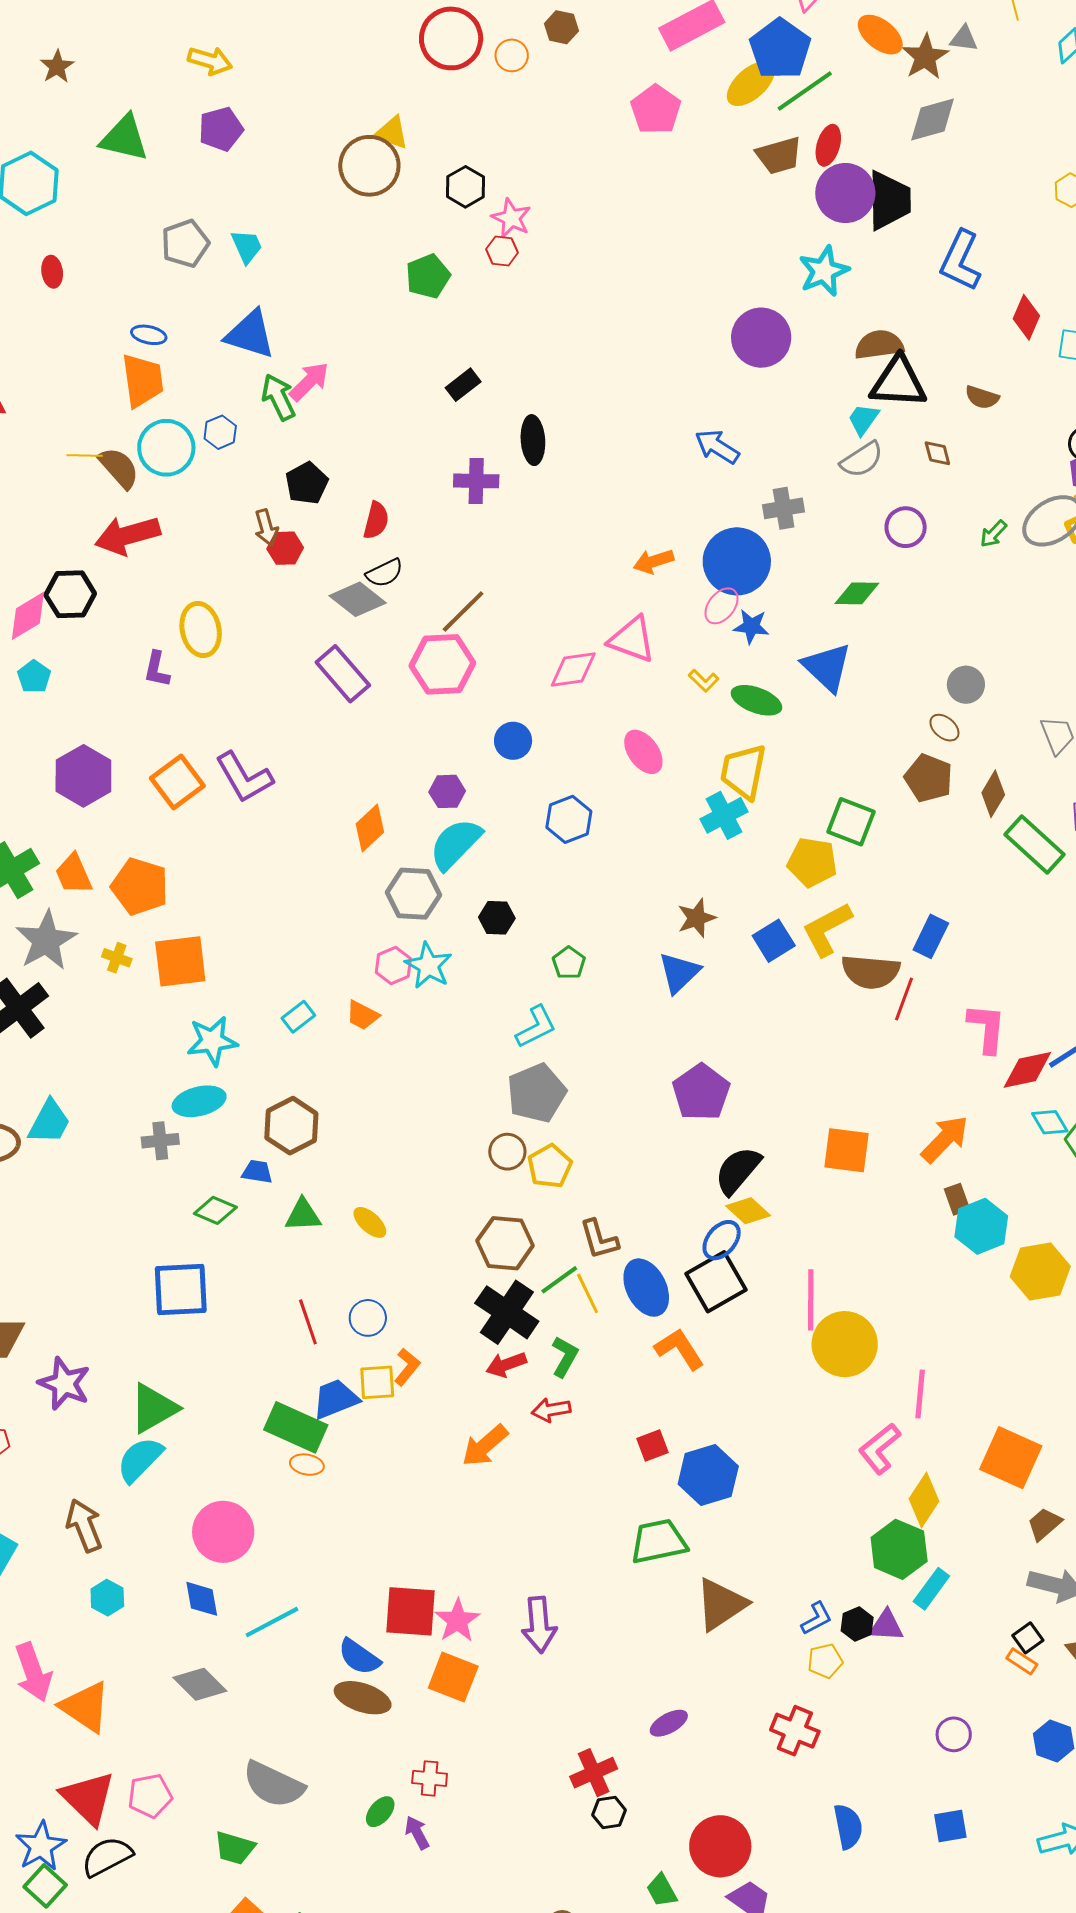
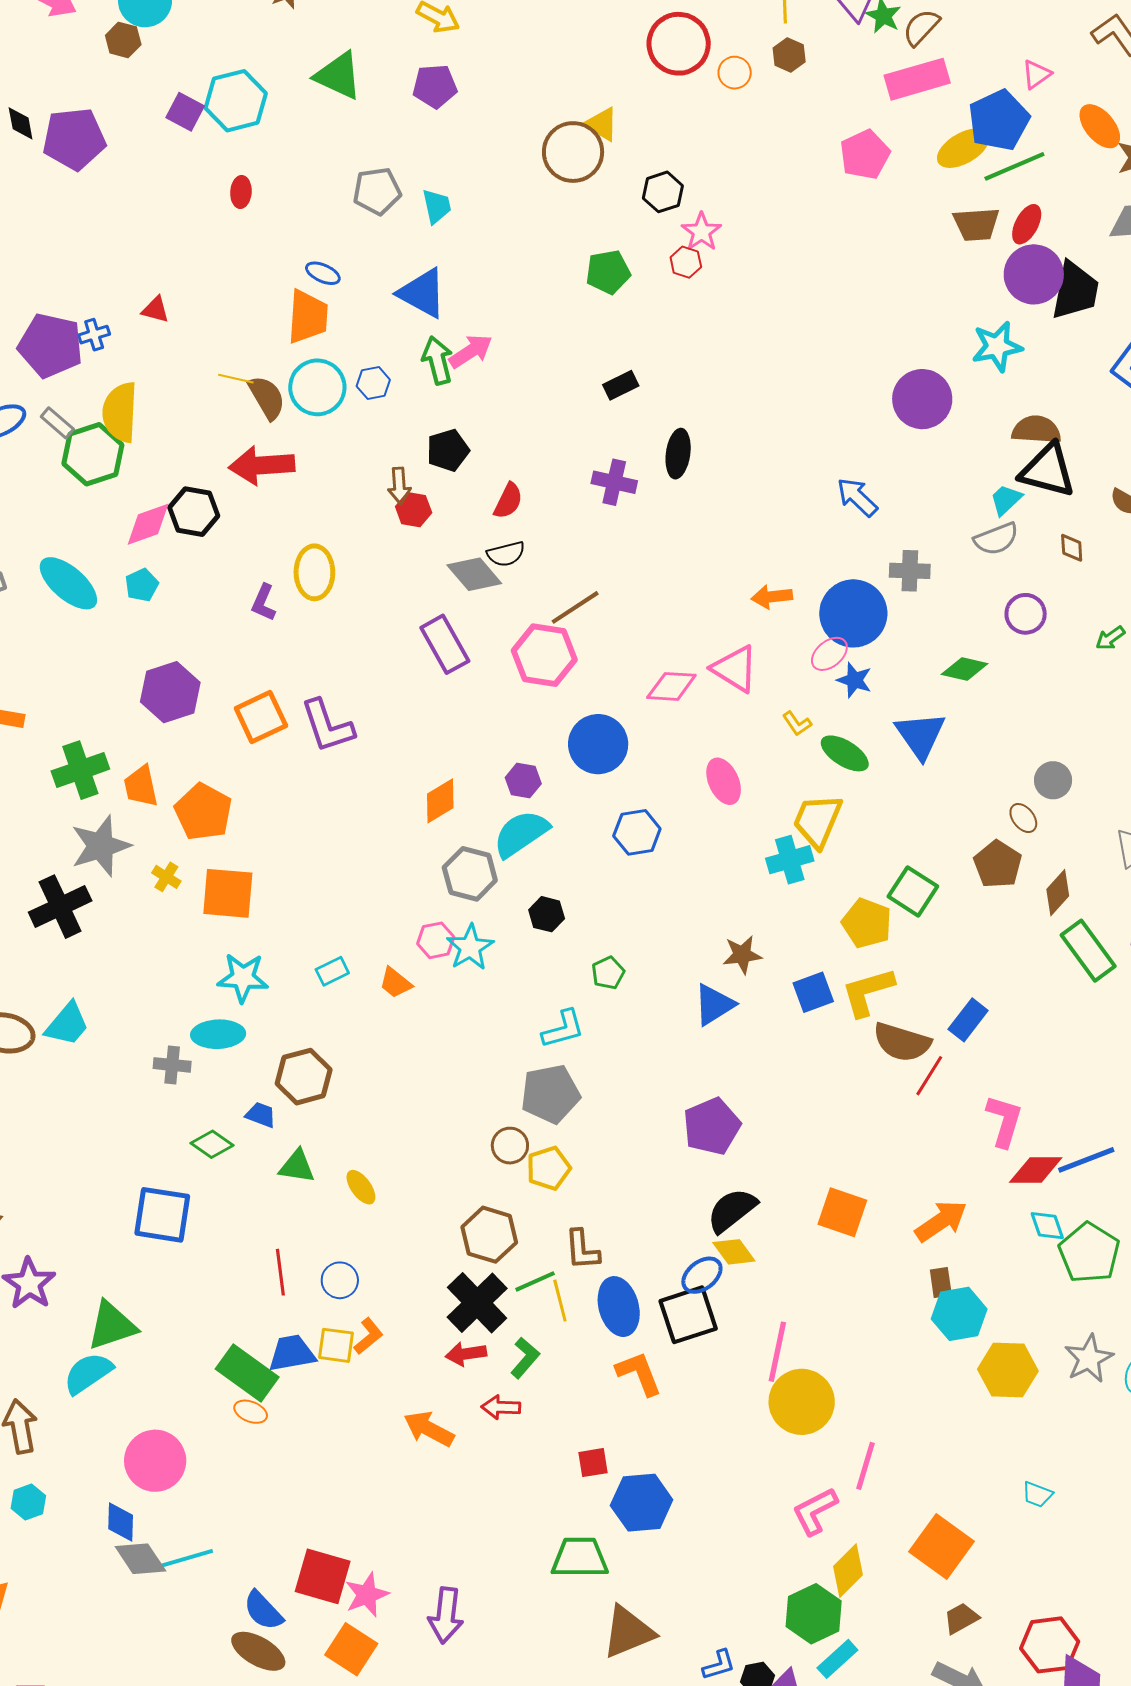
blue circle: (513, 741) -> (598, 744), size x1.6
orange arrow: (485, 1446) -> (429, 1429), turned 57
gray diamond: (200, 1684) -> (140, 1559), moved

